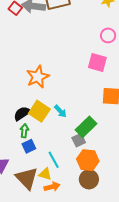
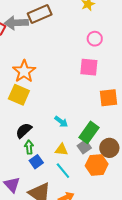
orange star: (38, 77) -> (24, 71), moved
yellow square: (39, 111) -> (19, 95), moved
yellow triangle: (45, 174) -> (61, 150), moved
brown circle: (89, 179) -> (109, 148), moved

